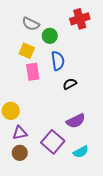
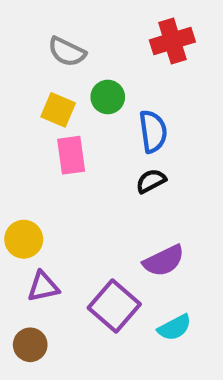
green circle: (50, 36) -> (108, 97), moved
blue semicircle: (58, 61) -> (153, 131), moved
brown circle: (20, 153) -> (30, 345), moved

